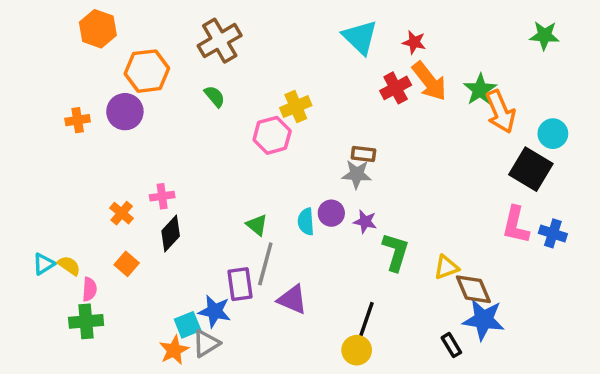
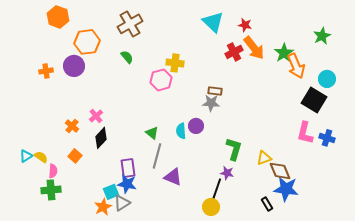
green star: (544, 36) -> (322, 36), moved, turned -30
yellow cross: (296, 107) -> (175, 63), turned 30
pink cross: (162, 196) -> (96, 116), turned -32
purple star: (365, 222) -> (227, 173), moved
purple rectangle: (240, 284) -> (128, 168), moved

